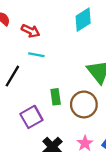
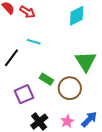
red arrow: (31, 31) -> (27, 12), moved
green rectangle: (56, 97) -> (46, 79), turned -56

